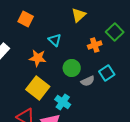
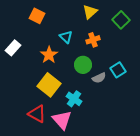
green square: (115, 32) -> (121, 20), moved
orange cross: (95, 45) -> (93, 40), moved
orange star: (38, 58) -> (49, 55), turned 30

